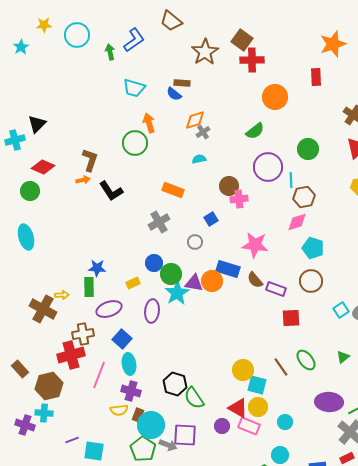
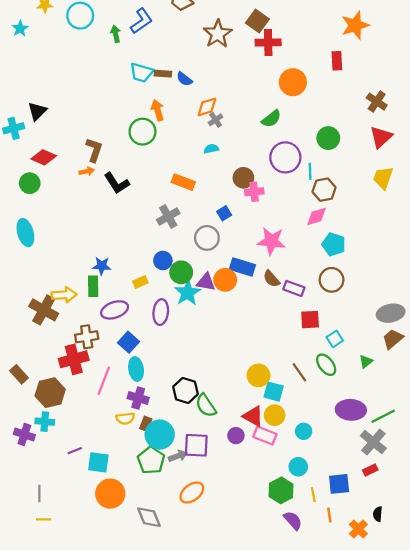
brown rectangle: (182, 83) -> (163, 74), moved
gray circle: (195, 242) -> (207, 238), size x1.5
yellow arrow: (62, 295) -> (64, 295), size x1.6
cyan square: (341, 310) -> (335, 339), moved
gray arrow: (168, 445) -> (178, 456), turned -42

